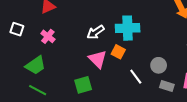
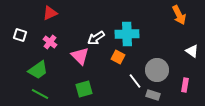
pink triangle: (98, 59) -> (80, 56), moved
gray circle: (159, 65) -> (157, 70), size x1.5
gray rectangle: (167, 86) -> (153, 95), moved

